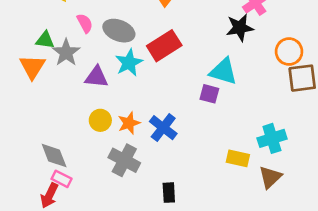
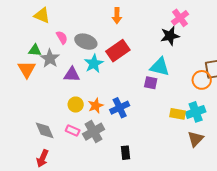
orange circle: (289, 52) -> (202, 80), moved
blue cross: (163, 128) -> (120, 108), turned 30
yellow rectangle: (238, 158) -> (178, 114), moved
gray cross: (124, 160) -> (94, 132), turned 35
pink rectangle: (62, 179) -> (73, 130), moved

